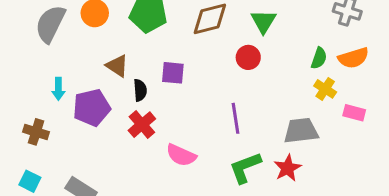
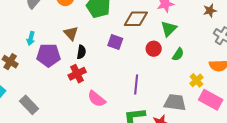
green semicircle: (319, 58) -> (178, 54), moved
purple square: (173, 73) -> (115, 42), moved
pink rectangle: (354, 113) -> (211, 100), size x1.6

